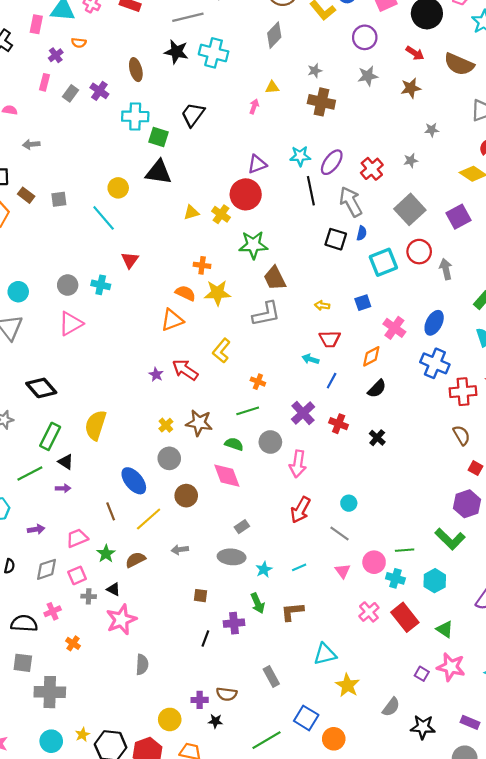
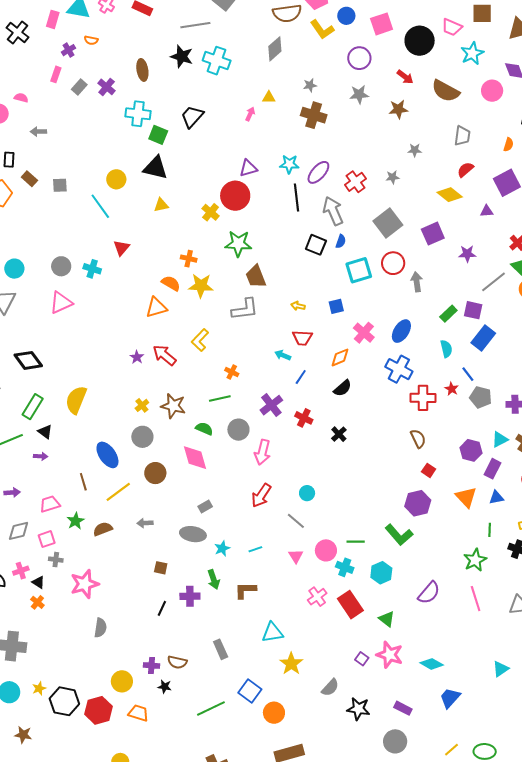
yellow triangle: (191, 212) -> (161, 205), moved
black triangle: (113, 589) -> (38, 582), moved

